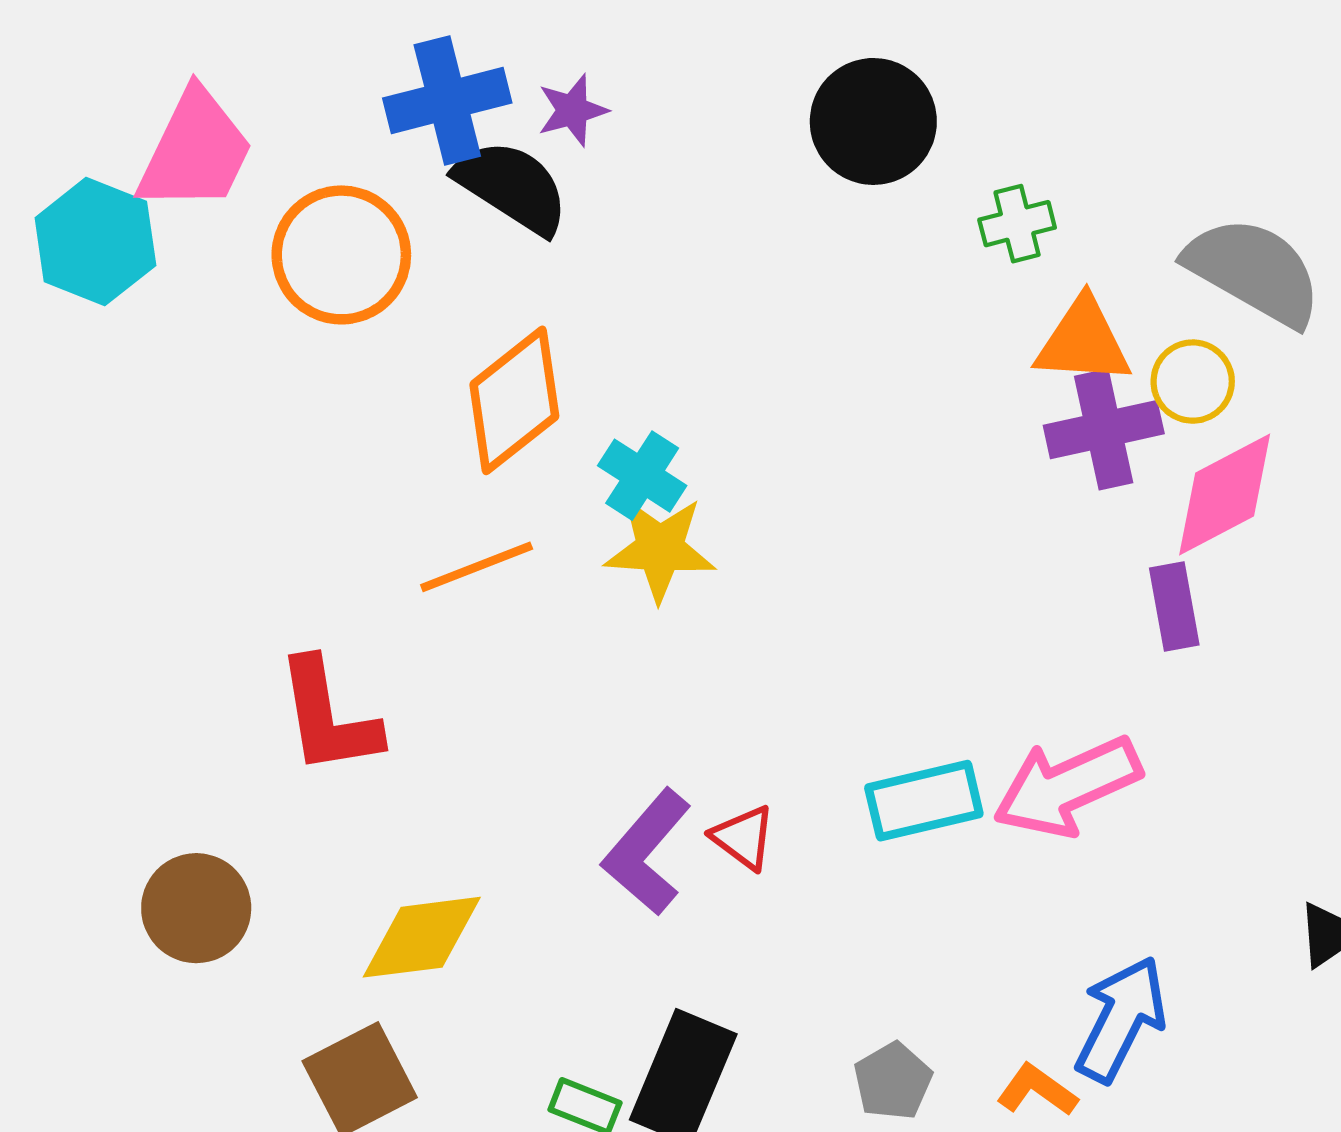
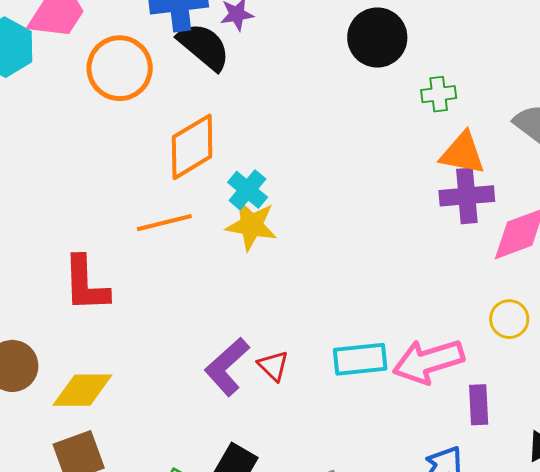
yellow circle: (1193, 382) -> (509, 319), moved
purple rectangle: (1174, 607) -> (479, 405), moved
yellow diamond: (422, 937) -> (82, 390), moved

